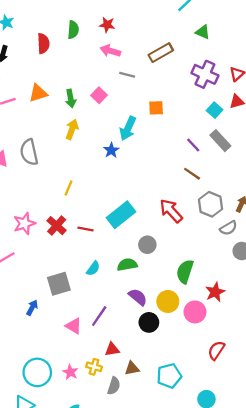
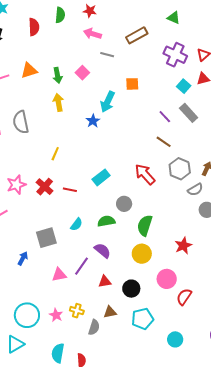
yellow arrow: (72, 129) -> (58, 102), turned -30
cyan rectangle: (121, 215) -> (101, 177), size x0.7
green semicircle: (185, 272) -> (145, 225), moved
purple semicircle: (138, 297) -> (102, 251), moved
pink circle: (195, 312) -> (167, 279), moved
black circle: (149, 322) -> (131, 289), moved
pink triangle: (74, 326) -> (59, 275), turned -42
red triangle: (112, 349) -> (105, 281), moved

